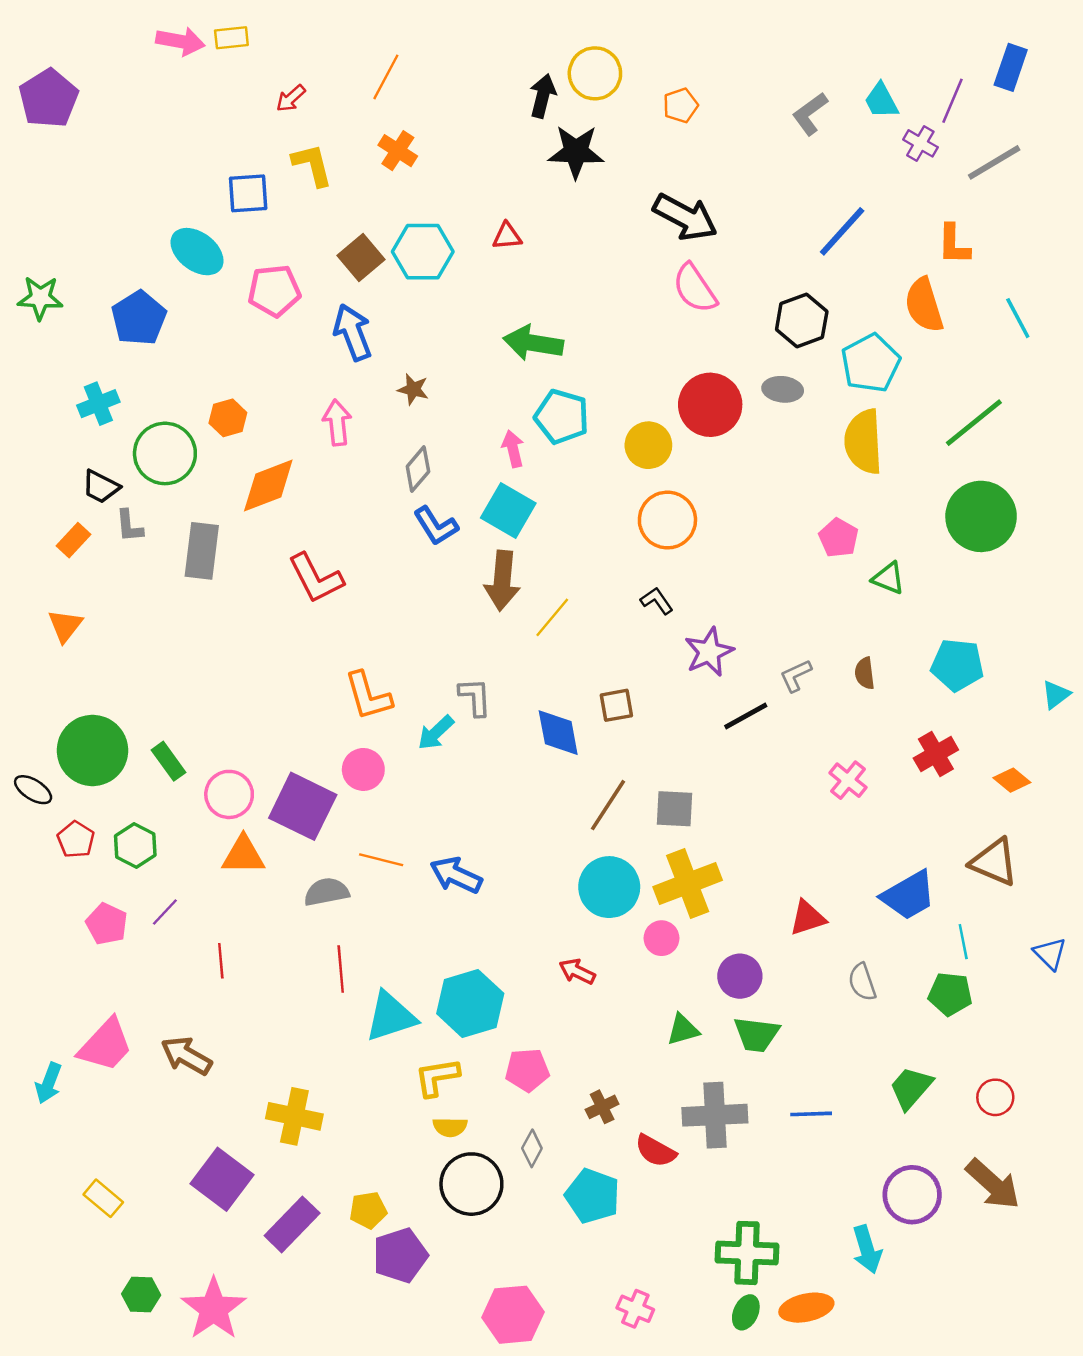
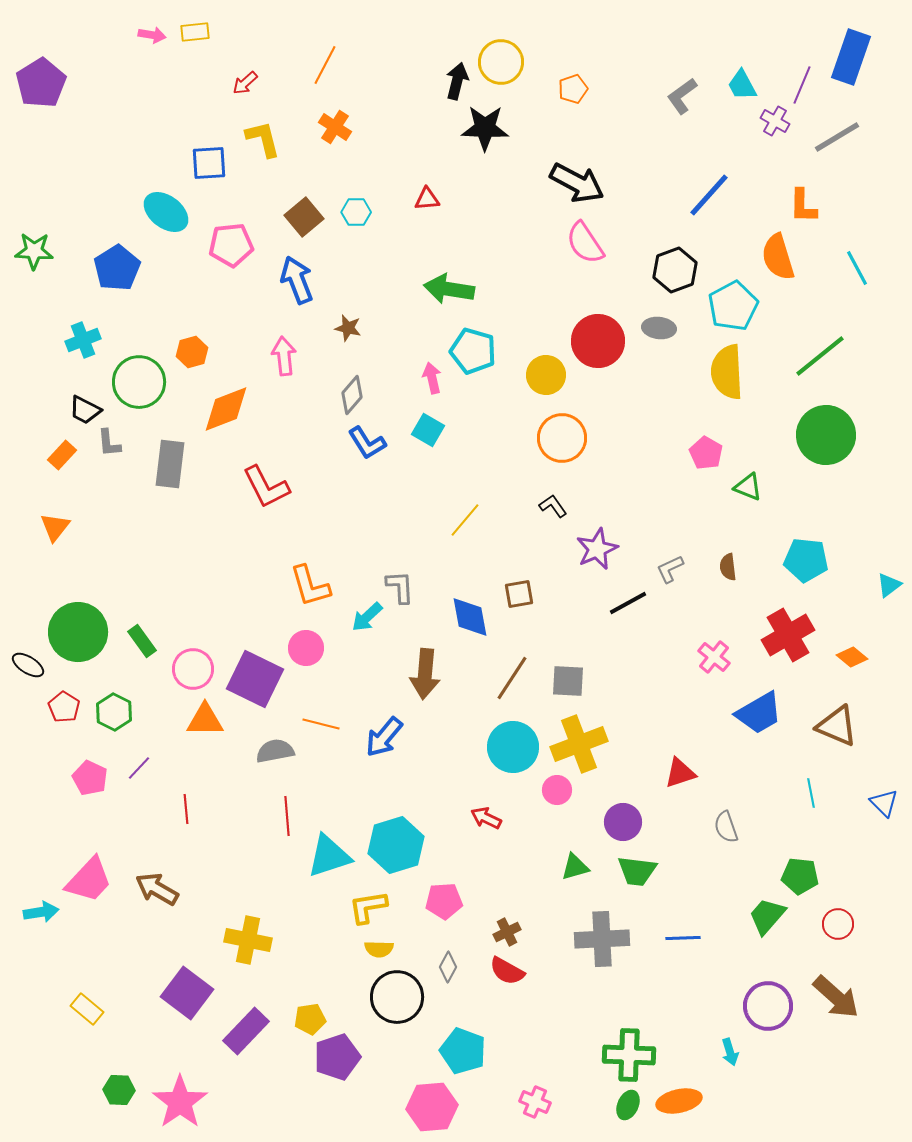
pink arrow: (180, 41) -> (152, 35), size x0.7
blue rectangle: (1011, 67) -> (851, 57), size x1.4
cyan hexagon: (423, 252) -> (356, 212), size x0.6
cyan square: (508, 511) -> (428, 430), size x0.7
brown arrow: (502, 581) -> (425, 674), moved
red cross: (936, 754) -> (788, 635), size x1.4
blue arrow: (456, 875) -> (384, 737), turned -75
blue trapezoid: (909, 895) -> (759, 713), moved
green pentagon: (950, 994) -> (800, 876), moved
cyan arrow: (49, 1083) -> (41, 912), turned -120
red semicircle: (656, 1151) -> (507, 971), moved
cyan pentagon: (593, 1196) -> (463, 1051), moved
cyan arrow: (867, 1249) -> (730, 1052), size x0.7

